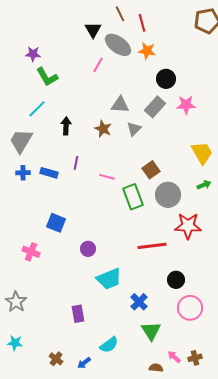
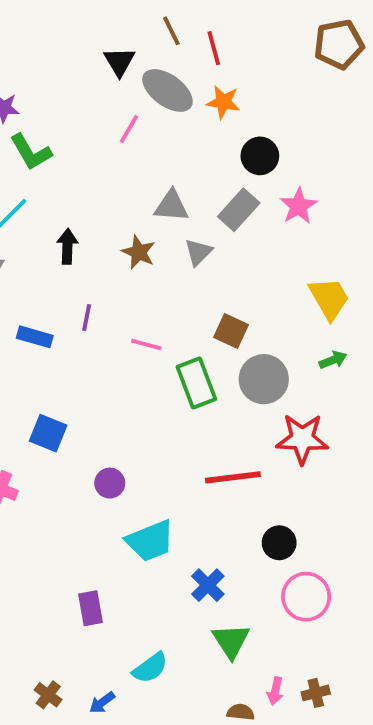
pink star: (186, 105) -> (298, 206), turned -30
brown square: (151, 170) -> (231, 331), turned -30
pink arrow: (174, 357) -> (275, 691), turned -120

